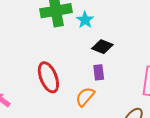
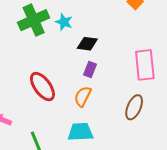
purple rectangle: (99, 72) -> (90, 70), turned 42

